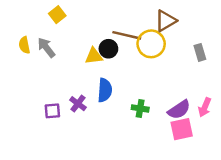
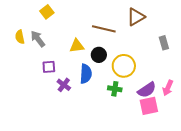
yellow circle: (151, 44) -> (124, 66), moved
black circle: (108, 49) -> (99, 55), moved
purple square: (52, 111) -> (49, 67), moved

